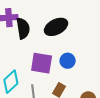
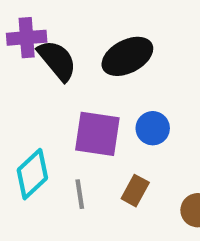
black semicircle: (23, 28) -> (57, 60), turned -30

